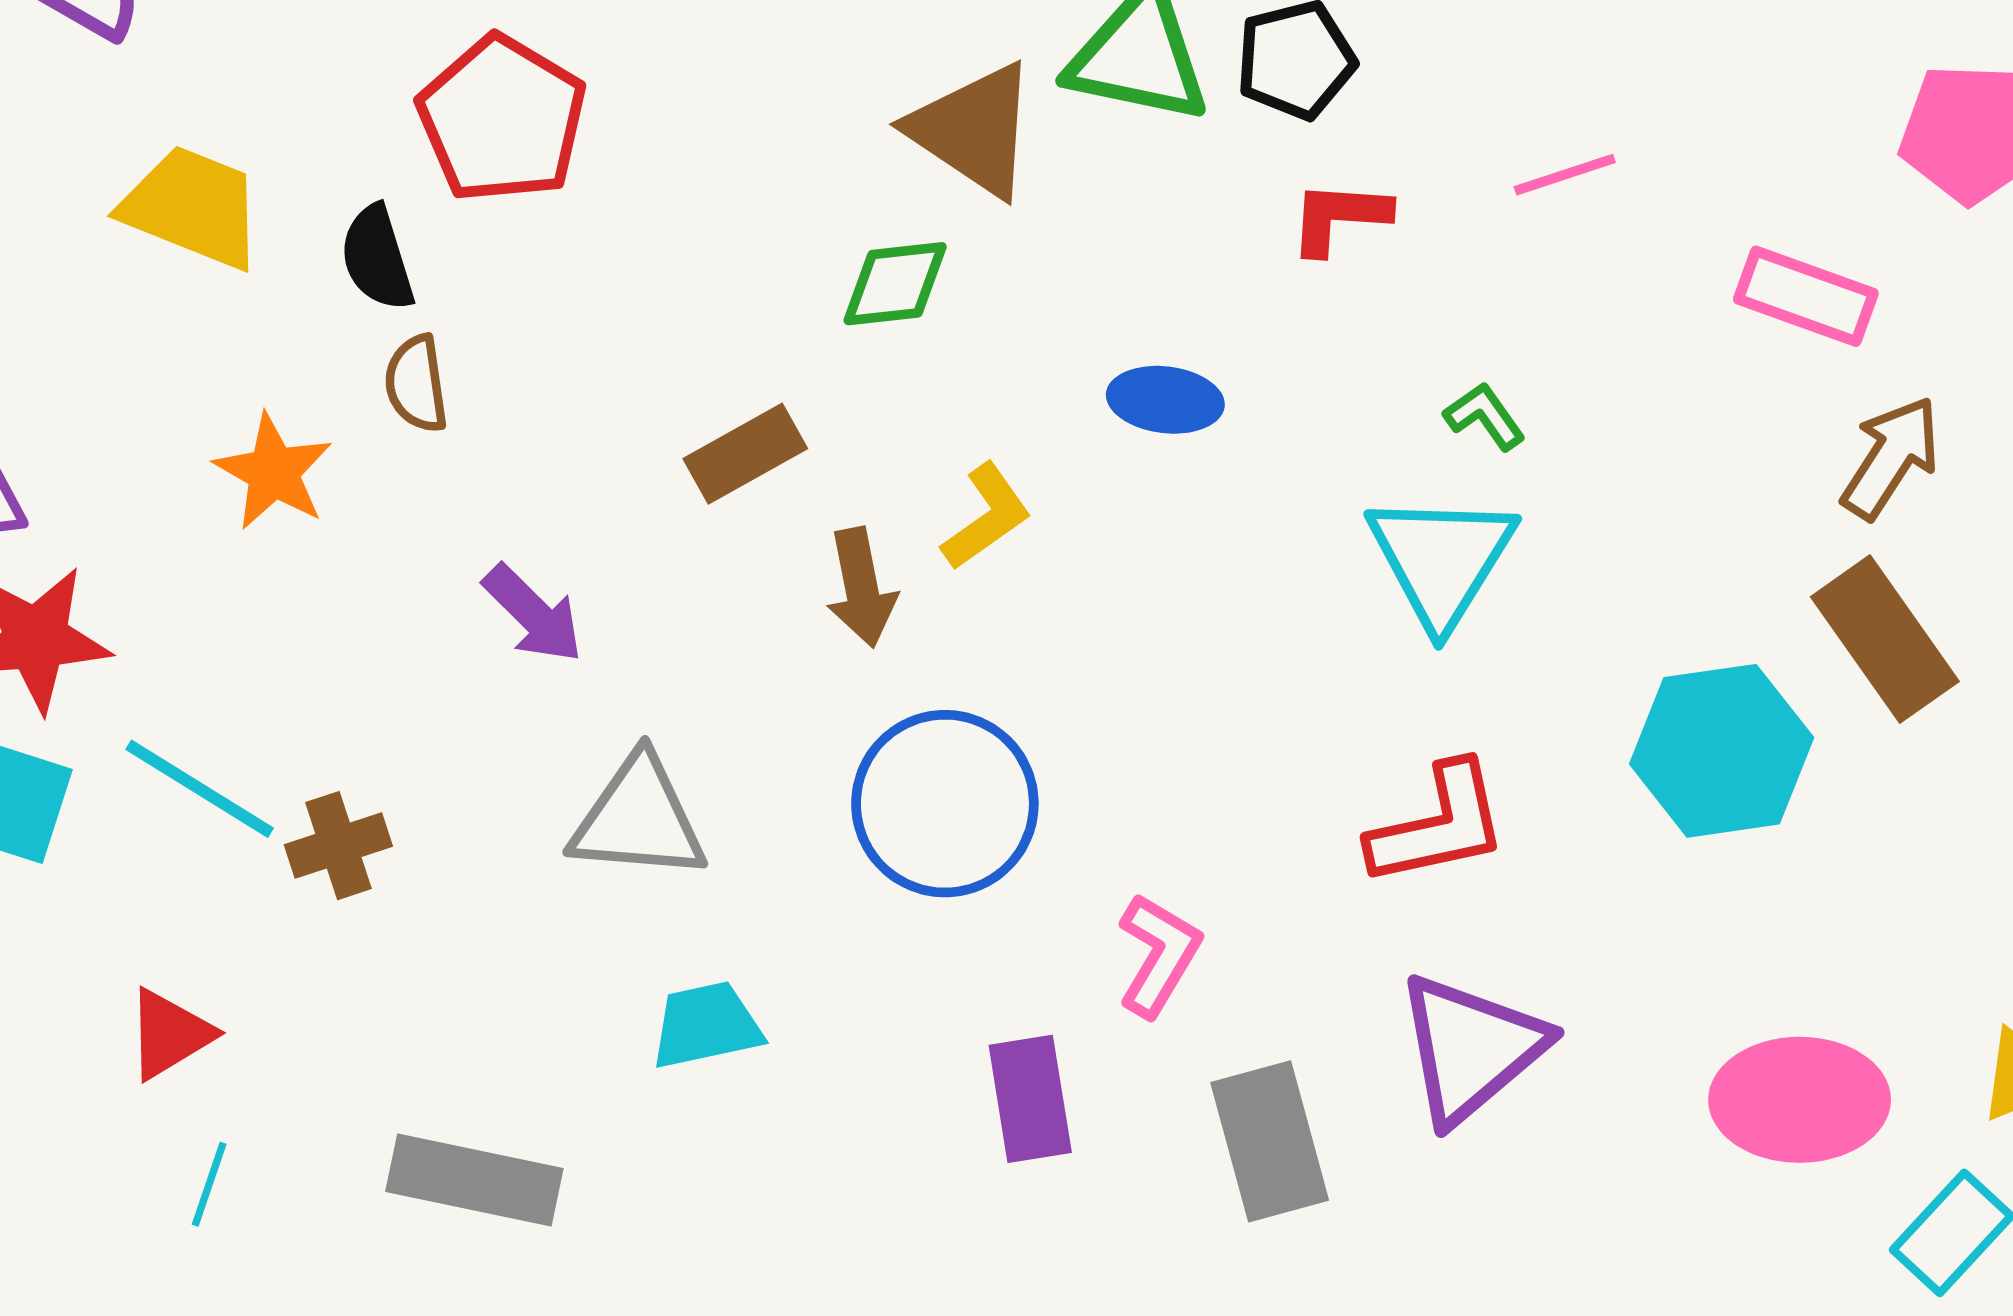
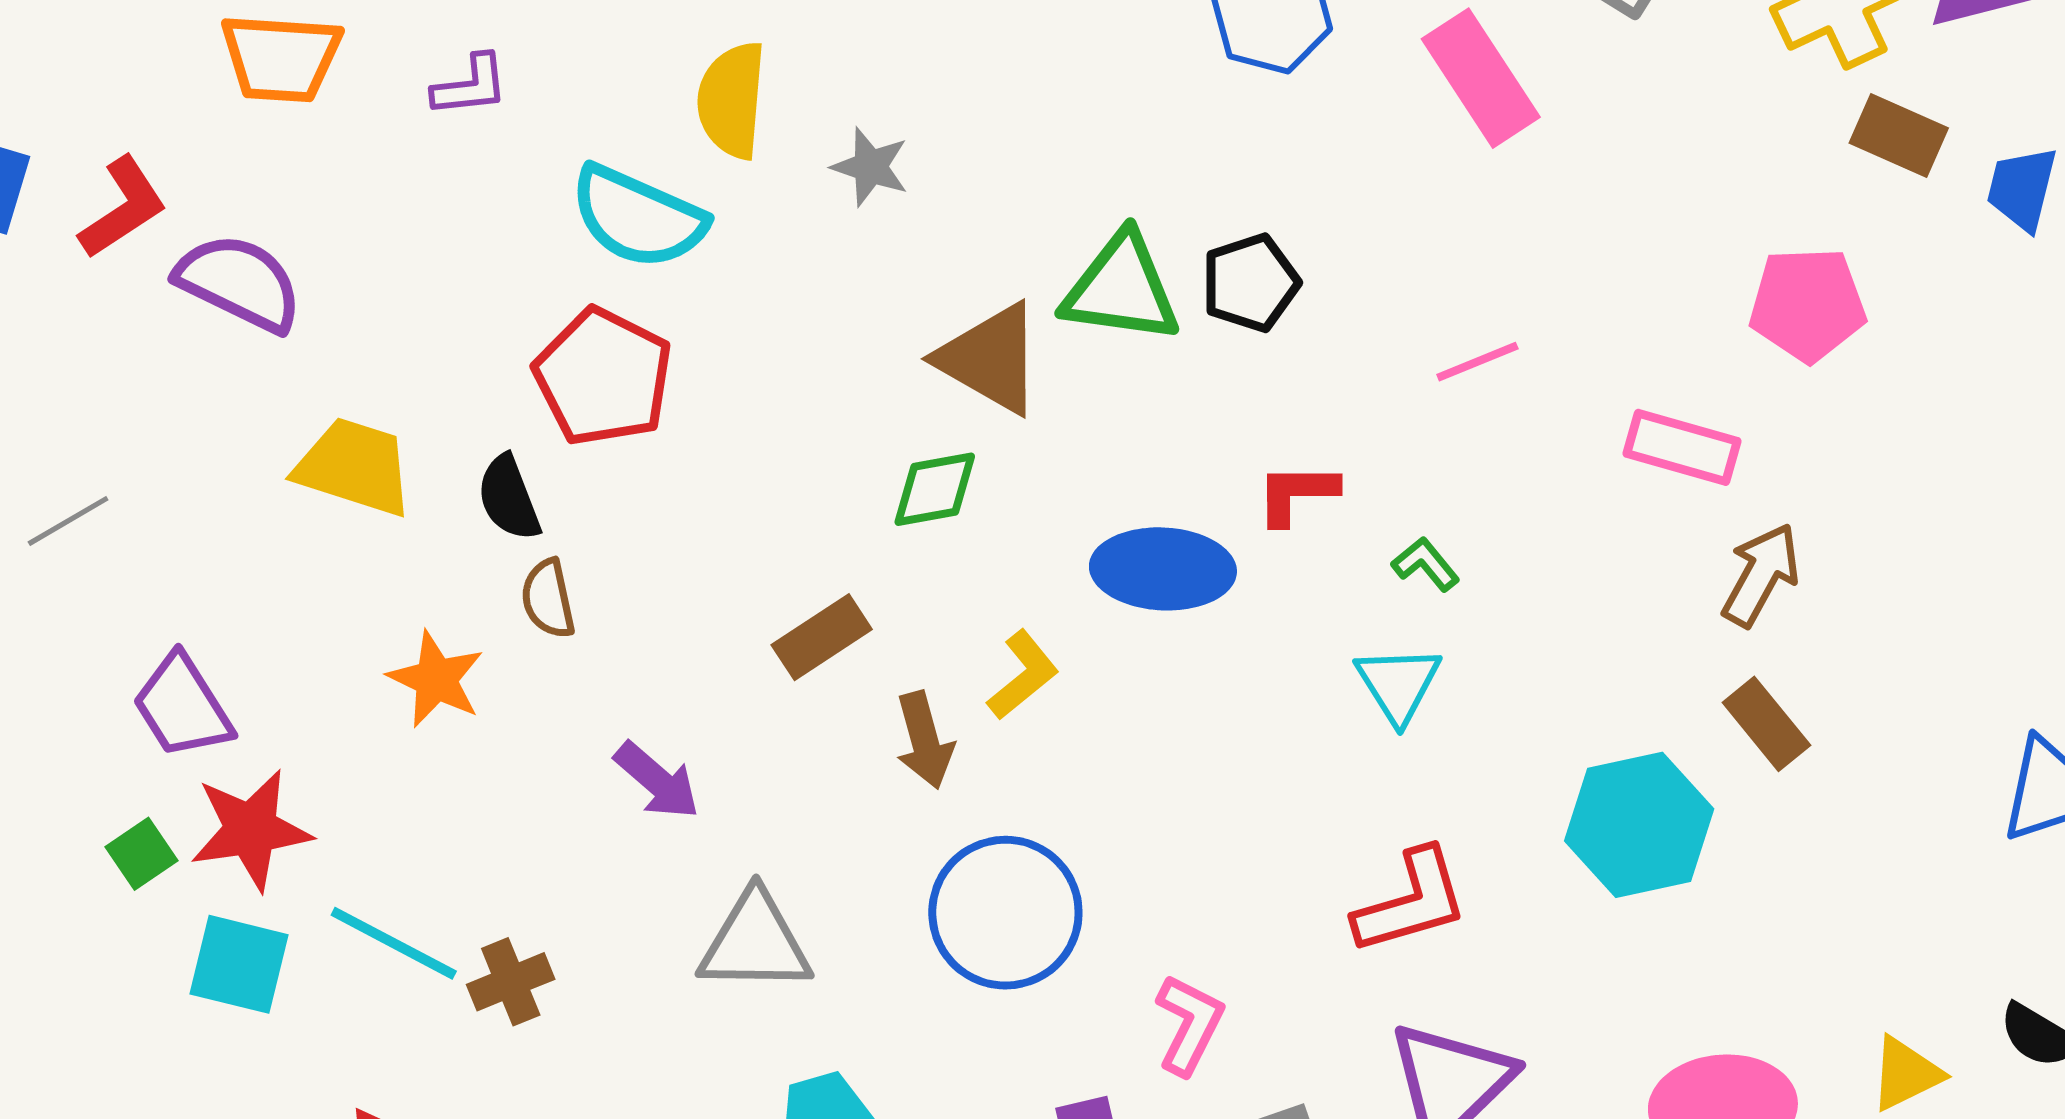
red L-shape: (1339, 217) -> (1297, 494), moved
blue ellipse: (1165, 400) -> (1163, 569), size x1.5
cyan triangle: (1441, 560) -> (1398, 684), size x0.7
brown rectangle: (1885, 639) -> (1766, 724), size x0.7

